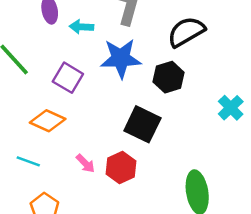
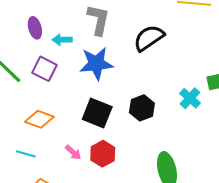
black hexagon: (169, 77) -> (142, 108), moved
purple square: (68, 78) -> (45, 69), moved
black square: (142, 124) -> (97, 113), moved

